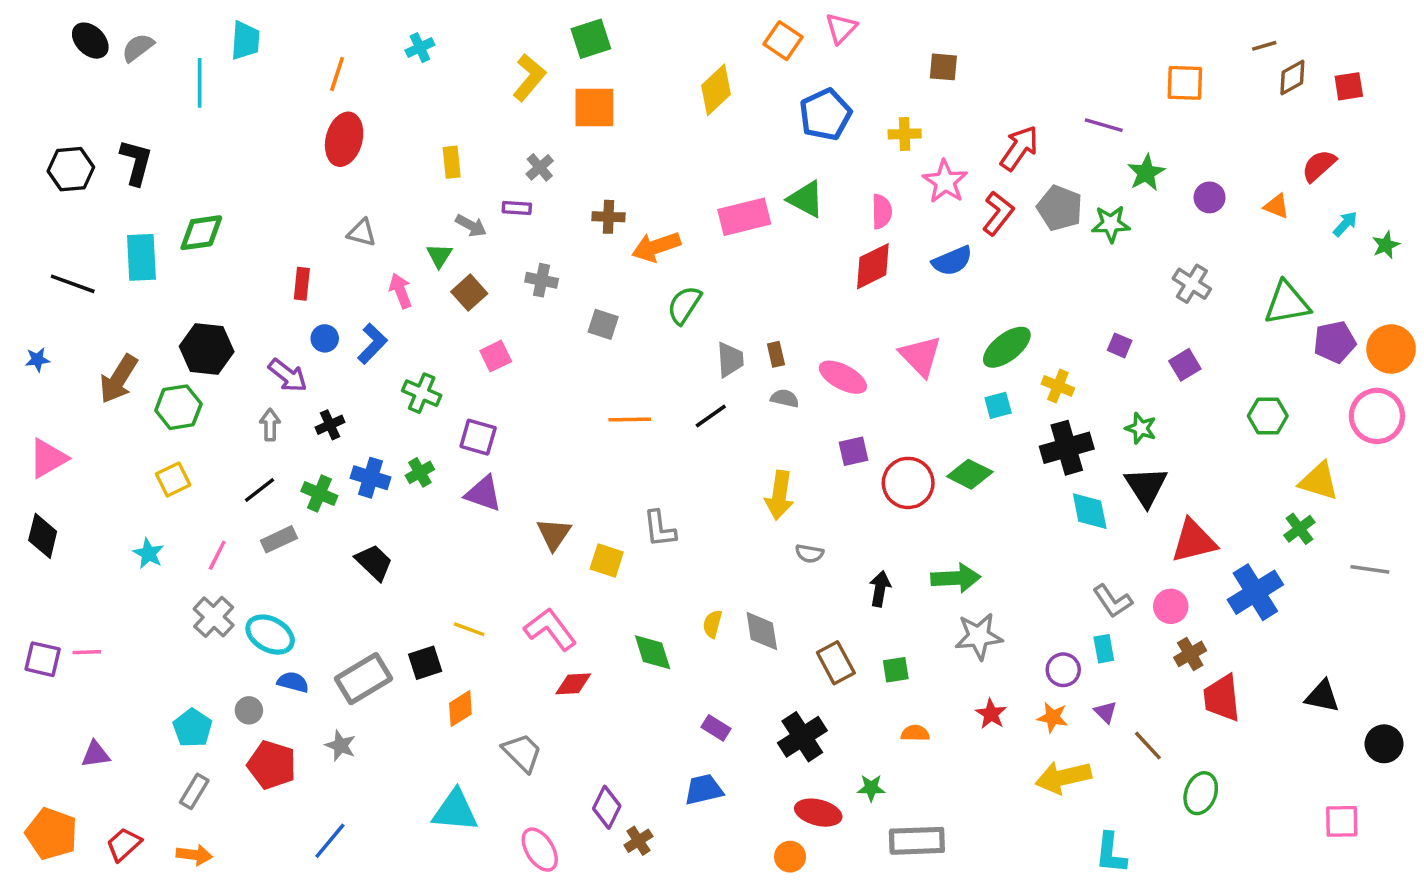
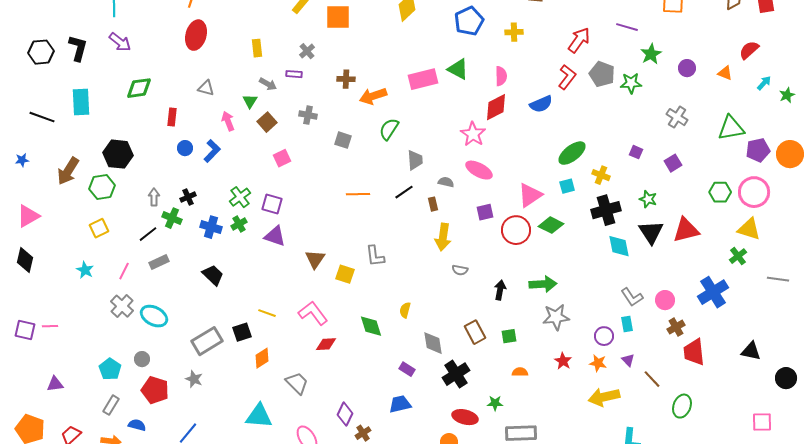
pink star: (945, 182) -> (473, 134), moved
green diamond: (201, 233) -> (139, 88), moved
brown rectangle: (776, 354) -> (433, 204), moved
pink triangle: (920, 356) -> (530, 195), moved, turned 40
purple arrow: (288, 375) -> (120, 42), moved
green cross: (422, 393) -> (240, 197), moved, turned 30
pink circle: (1377, 416) -> (754, 192), moved
green cross: (319, 494) -> (172, 218), moved
red triangle: (1194, 541) -> (686, 230), moved
gray diamond: (762, 631) -> (433, 343), moved
blue semicircle: (293, 682) -> (137, 425), moved

